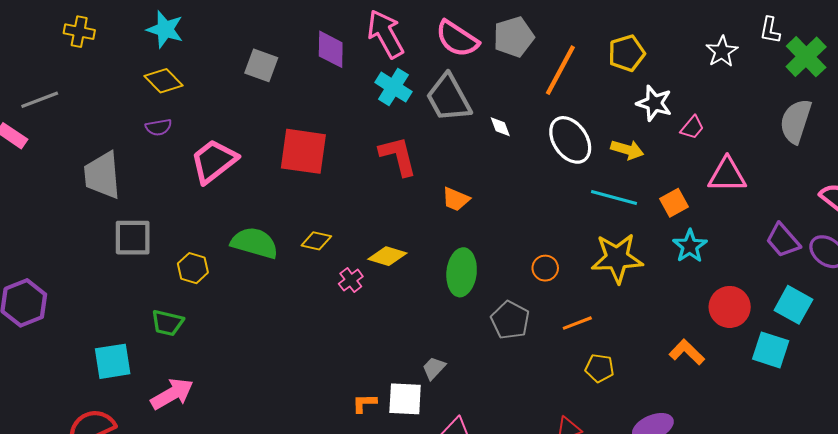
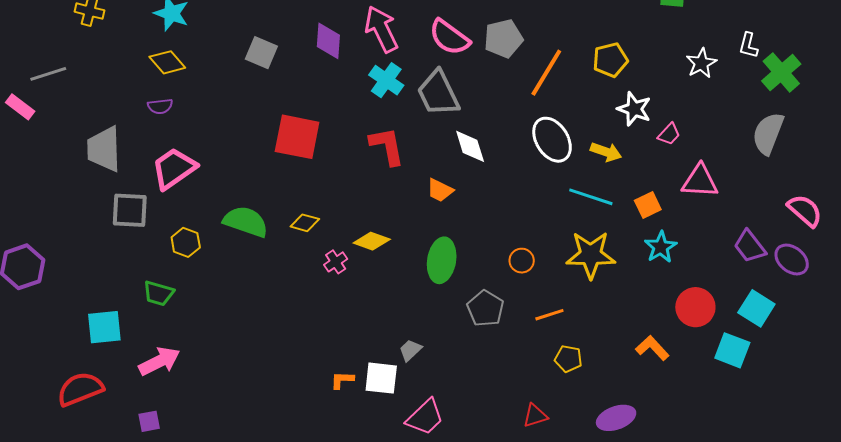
white diamond: (500, 127) -> (470, 146), moved, size x1.6
pink trapezoid: (214, 161) -> (174, 168), moved

